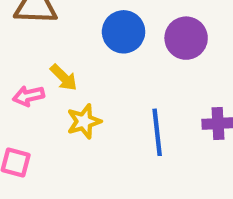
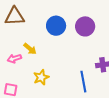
yellow star: (84, 121) -> (41, 77), moved
blue line: (157, 132) -> (83, 82), moved

